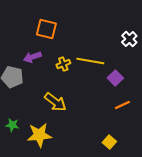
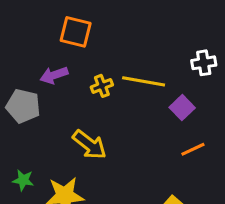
white cross: (129, 39) -> (204, 63), moved, turned 35

